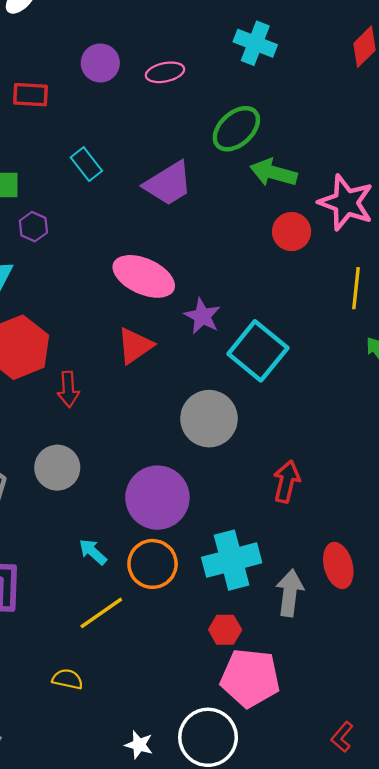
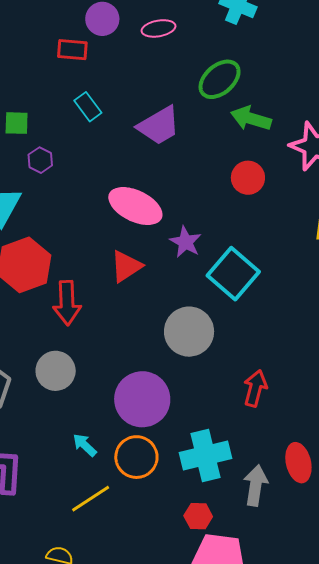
red rectangle: (30, 95) -> (72, 50), moved
red circle: (292, 232) -> (248, 178), moved
red arrow: (68, 389) -> (67, 303), size x1.4

